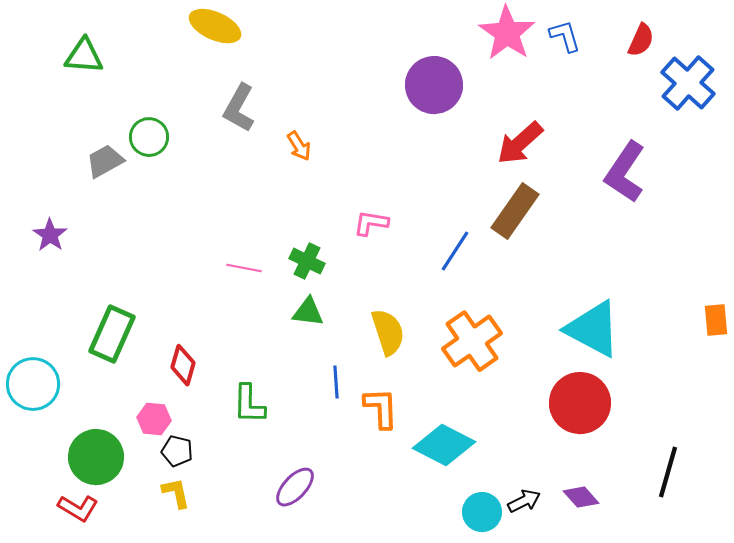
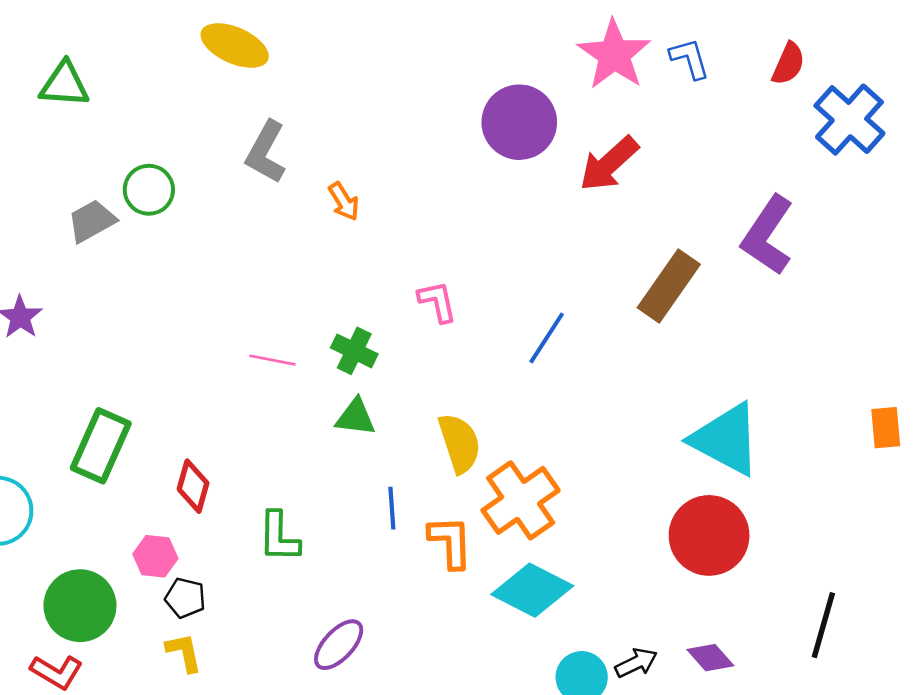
red arrow: (520, 143) -> (609, 164), moved
brown rectangle: (515, 211) -> (669, 286), moved
pink L-shape: (371, 223) -> (437, 302), turned 69
orange cross: (472, 341) -> (521, 500), moved

